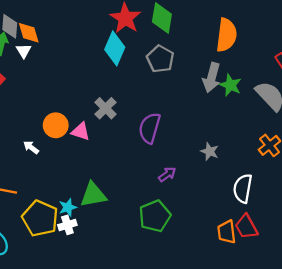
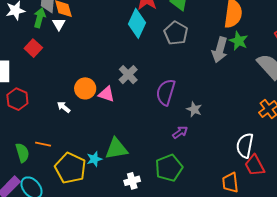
green star: (230, 85) -> (239, 41), moved
gray star: (210, 151) -> (194, 109), moved
white cross: (67, 225) -> (132, 181), moved
red trapezoid: (246, 227) -> (255, 165), moved

